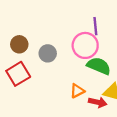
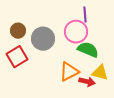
gray circle: (48, 53) -> (43, 39), size x1.5
orange triangle: (77, 91) -> (69, 72), size x1.5

